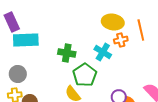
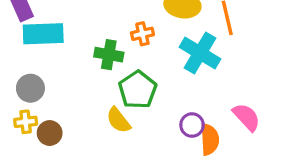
orange cross: (121, 40) -> (142, 34), moved
cyan cross: (103, 52) -> (200, 53), moved, size x1.4

